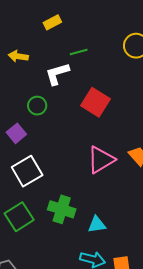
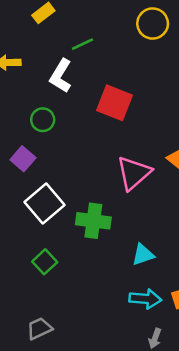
white L-shape: (57, 74) -> (61, 76), turned -32
green cross: (62, 209) -> (93, 221), moved
green square: (19, 217) -> (45, 262), size x0.7

